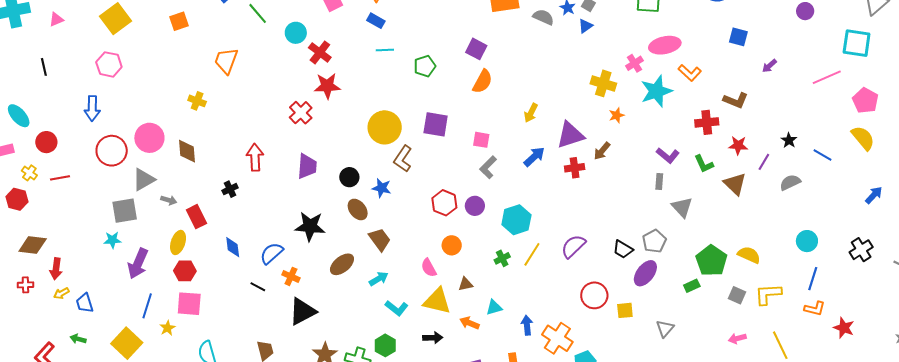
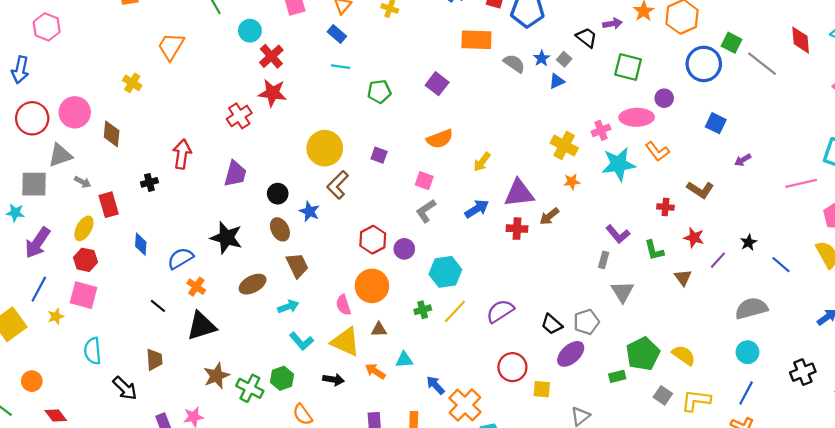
purple circle: (805, 11) -> (664, 98), moved
orange semicircle: (483, 81) -> (440, 139), moved, turned 30
red cross: (707, 122) -> (665, 207), size x0.7
purple square: (436, 124) -> (379, 155), size x0.6
gray semicircle: (790, 182) -> (751, 308), moved, size x1.4
brown triangle: (735, 184) -> (683, 278), size x0.7
orange circle: (452, 245) -> (372, 286), size x1.6
black line: (258, 287) -> (158, 306), moved
blue arrow: (527, 325) -> (435, 385), turned -48

